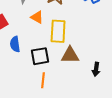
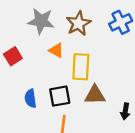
blue semicircle: (15, 44) -> (30, 98), moved

